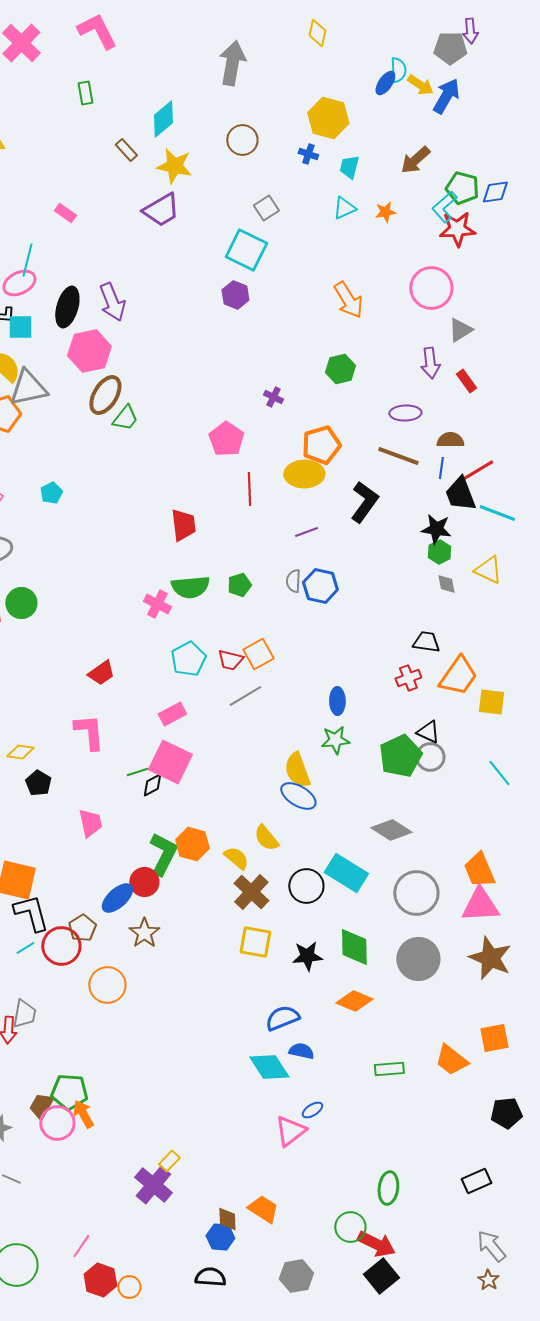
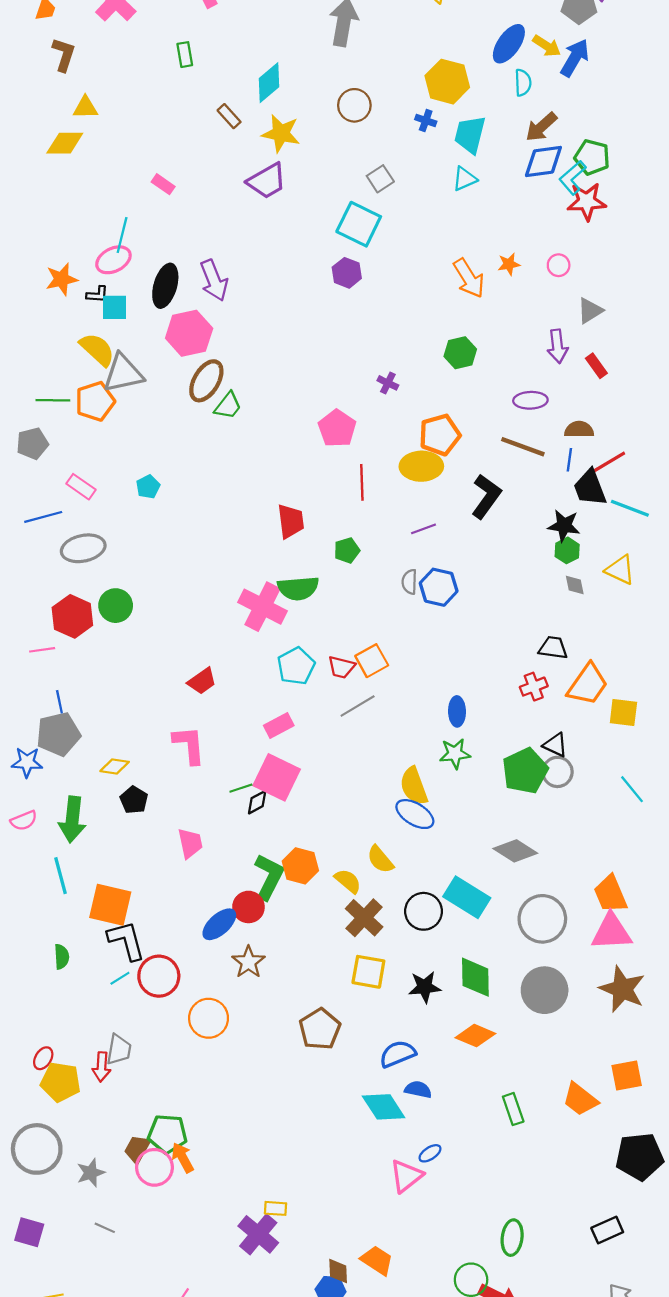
cyan semicircle: (398, 70) -> (523, 83), moved
blue ellipse: (385, 83) -> (509, 44), size x1.5
cyan trapezoid: (349, 167) -> (470, 134), size x1.5
blue diamond: (495, 192) -> (543, 161), moved, size x1.4
orange star: (385, 212) -> (509, 264), moved
pink circle: (431, 288) -> (559, 265), size x0.5
green pentagon: (239, 585) -> (347, 550), moved
pink cross: (157, 604) -> (263, 607), size x1.6
brown pentagon: (82, 928) -> (320, 1029), moved, size x1.4
green rectangle: (389, 1069) -> (513, 1109), turned 76
black pentagon: (506, 1113) -> (640, 1157), size x1.4
yellow rectangle: (169, 1161) -> (275, 1208), turned 50

